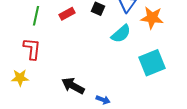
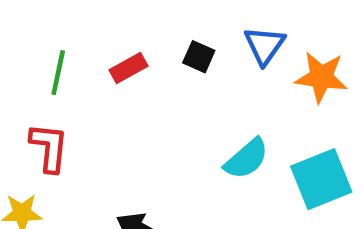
cyan semicircle: (121, 34) -> (246, 159), moved

